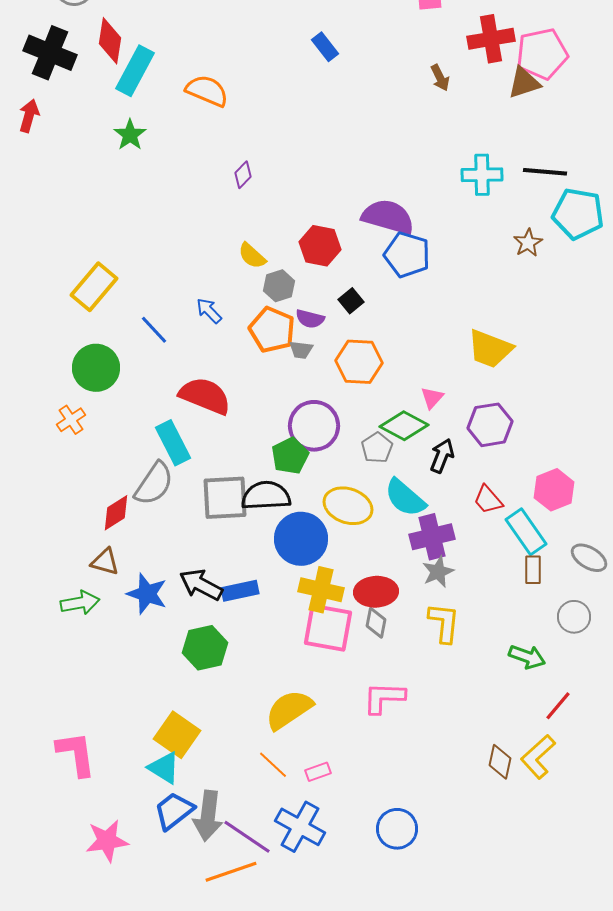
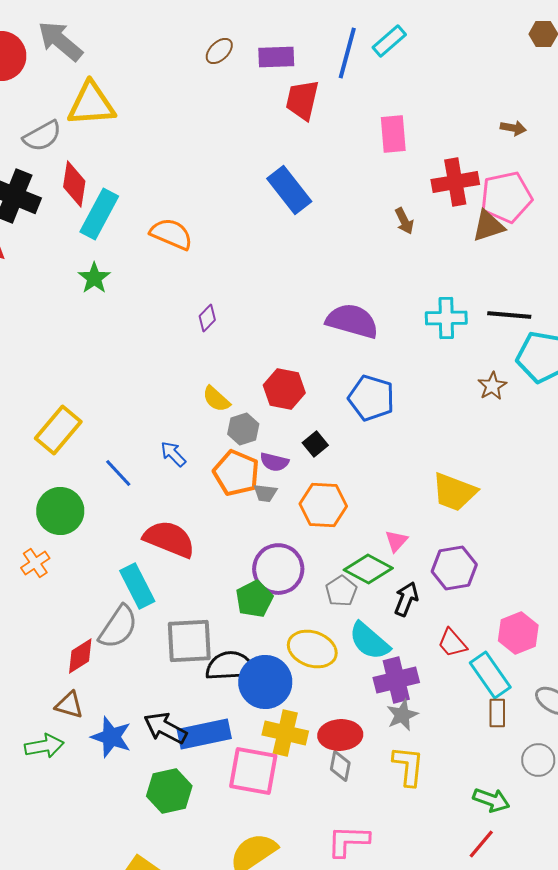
blue rectangle: (325, 47) -> (289, 190), size x1.6
purple semicircle: (388, 217) -> (352, 321), moved
black semicircle: (266, 496) -> (230, 666), moved
blue rectangle: (240, 591) -> (204, 734), size x1.4
pink square: (328, 628) -> (253, 771), moved
red line: (558, 706) -> (481, 844), moved

